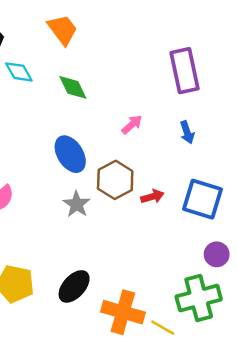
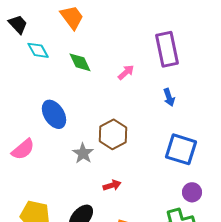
pink arrow: (132, 125) -> (126, 72), moved
blue ellipse: (70, 154) -> (54, 114), moved
red arrow: (152, 197) -> (112, 185), moved

